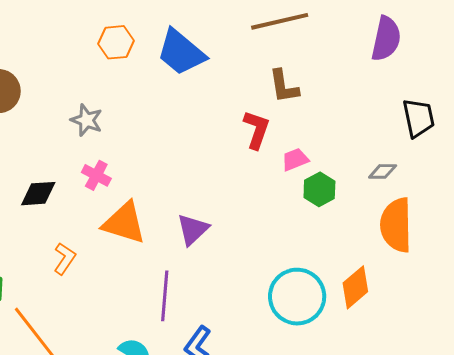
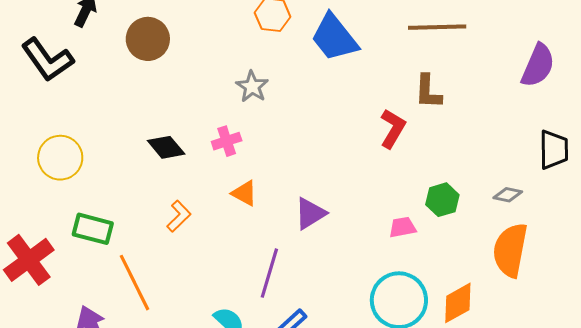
gray star: (86, 120) -> (252, 87), moved
pink trapezoid: (295, 160) -> (403, 227), moved
pink cross: (96, 175) -> (227, 141), turned 32
black diamond: (38, 194) -> (166, 147), turned 42
orange triangle: (124, 223) -> (244, 193), size x0.6

